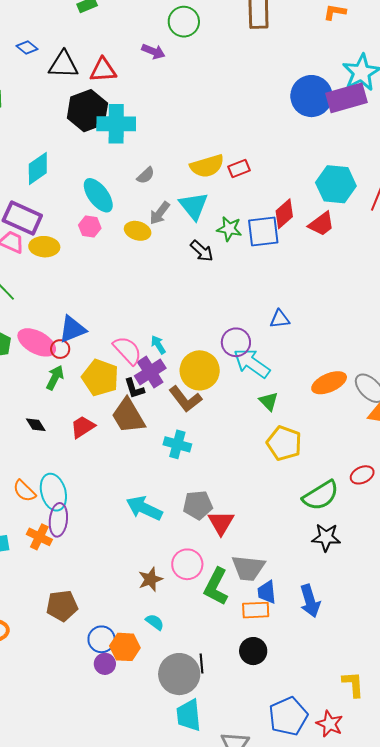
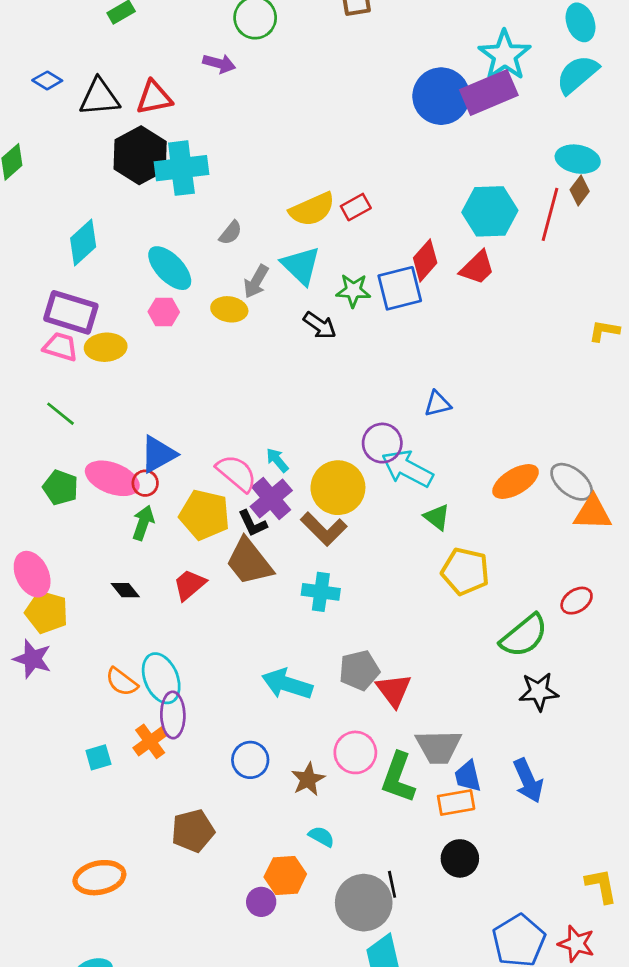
orange cross: (39, 537) -> (150, 741), turned 35
blue circle: (102, 639) -> (250, 760), moved

